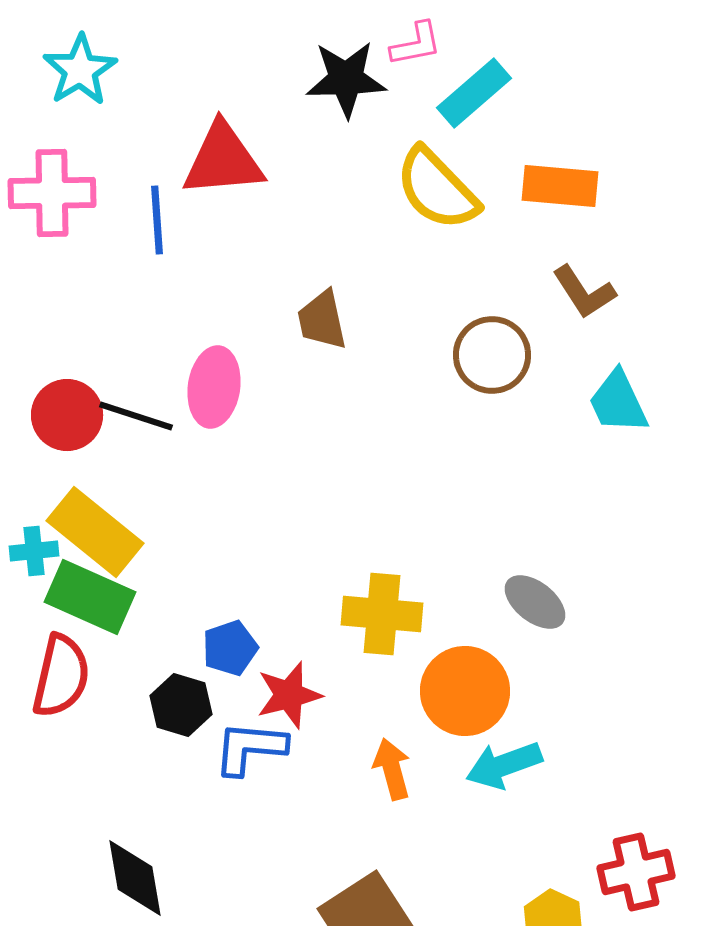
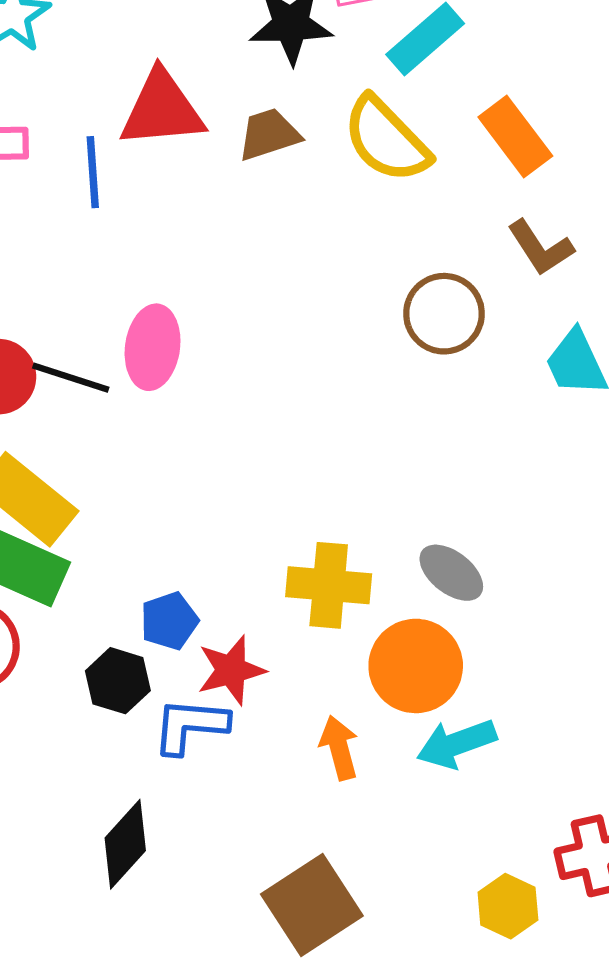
orange rectangle: (560, 186) -> (515, 136), turned 48
brown trapezoid: (322, 320) -> (269, 134), moved, turned 84
gray ellipse: (535, 602) -> (451, 573), moved
black diamond: (135, 878) -> (125, 844), moved, turned 52

